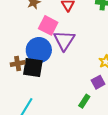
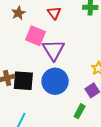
blue circle: (39, 50) -> (55, 81), moved

